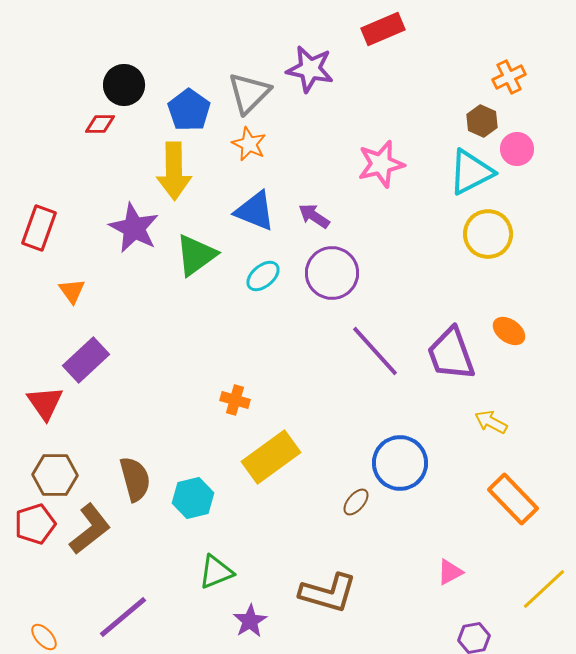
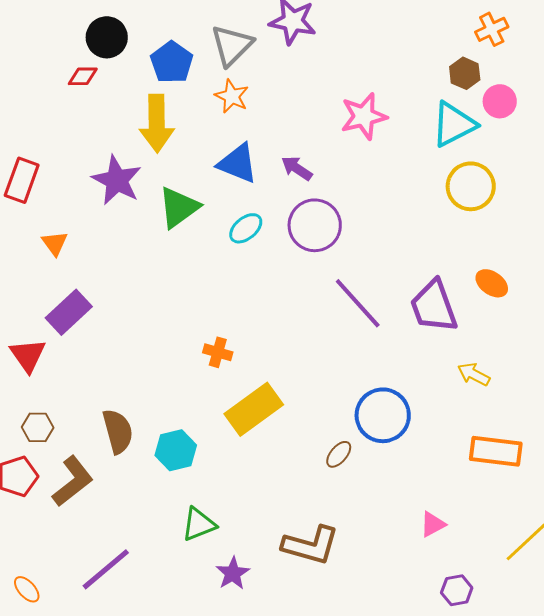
brown hexagon: (55, 475) -> (38, 427), size x0.7
orange rectangle: (513, 499) -> (496, 451), turned -39

